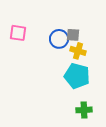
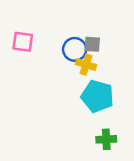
yellow cross: (78, 51) -> (86, 65), moved

